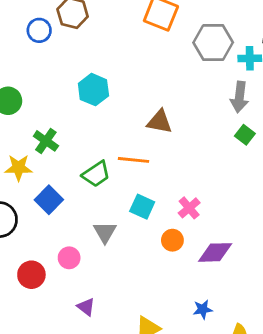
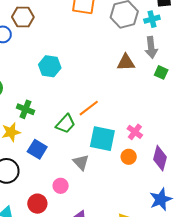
brown triangle: (159, 122) -> (126, 62), moved
orange line: (134, 160) -> (89, 108), turned -30
cyan square: (142, 207) -> (102, 139), size x1.5
purple diamond: (215, 252) -> (160, 158), turned -60
blue star: (203, 309) -> (161, 199), size x1.6

